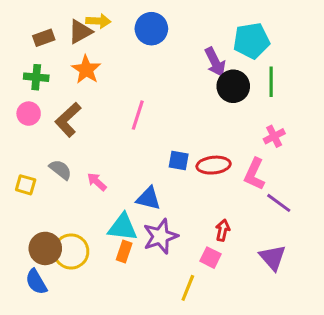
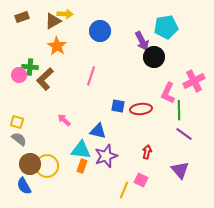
blue circle: (151, 29) -> (100, 31), moved
brown rectangle: (44, 38) -> (22, 17), moved
green cross: (36, 77) -> (30, 67), moved
green line: (271, 82) -> (179, 110), moved
pink cross: (274, 136) -> (194, 81), moved, size x1.5
gray semicircle: (60, 170) -> (19, 139), moved
pink L-shape: (254, 174) -> (168, 93), moved
pink square: (211, 258) -> (141, 180), moved

